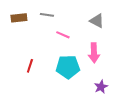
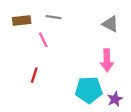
pink line: (63, 35) -> (43, 40), moved, turned 40
cyan pentagon: (68, 67) -> (89, 90), moved

